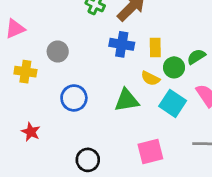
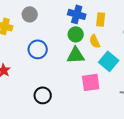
green circle: (174, 67) -> (76, 34), moved
yellow semicircle: (150, 78) -> (95, 41), turned 32
pink square: (150, 152) -> (91, 82), moved

